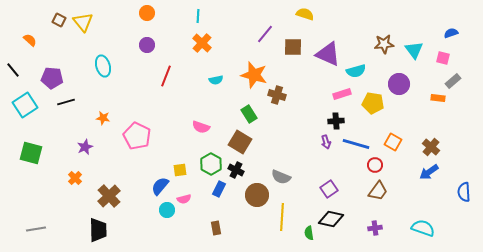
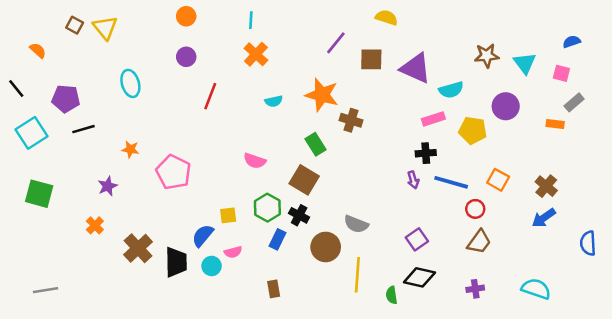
black trapezoid: (98, 230) -> (176, 262), moved

